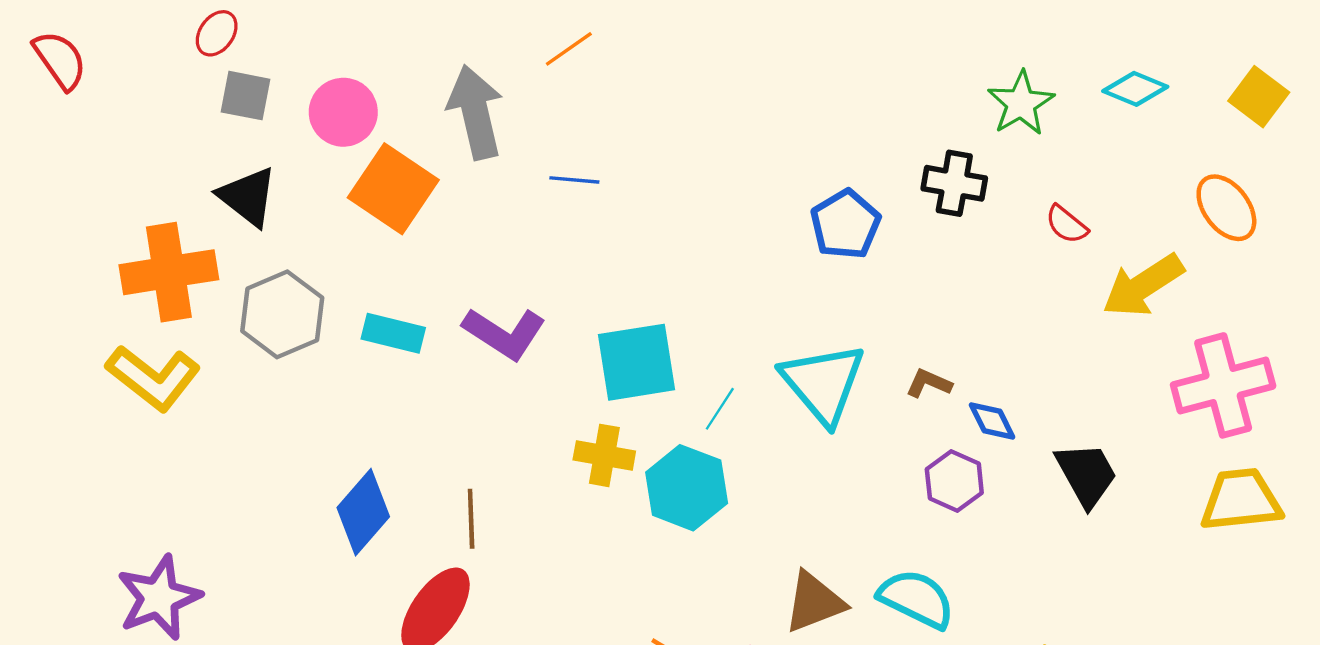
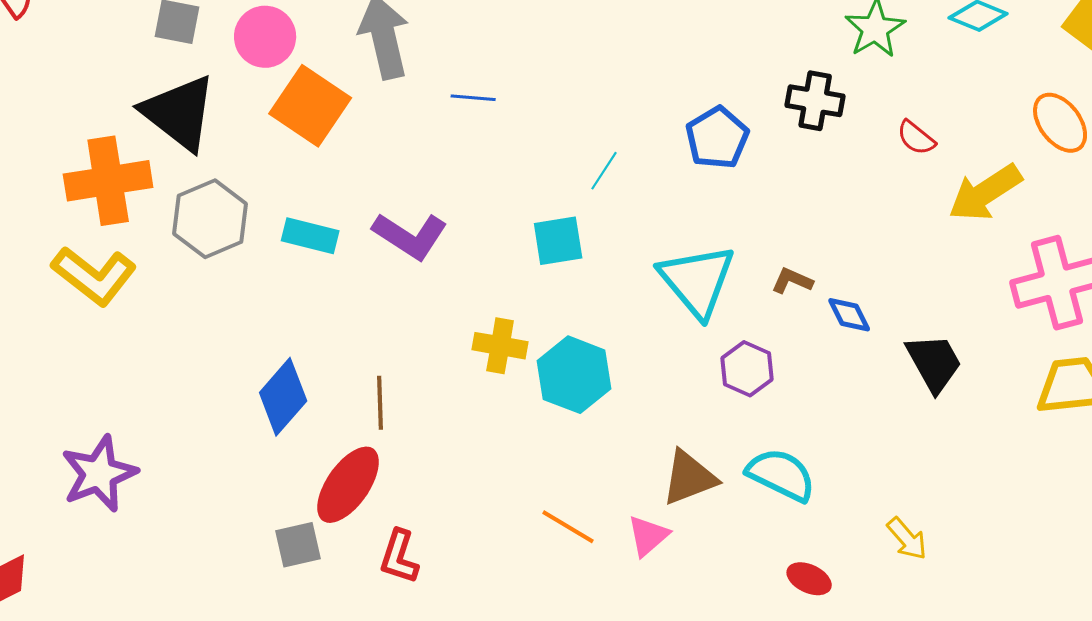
black triangle: (248, 197) -> (179, 113), size x1.4
cyan square: (637, 362) -> (558, 241), moved, size x0.7
cyan line: (720, 409) -> (604, 171), moved
purple hexagon: (954, 481) -> (747, 369), moved

